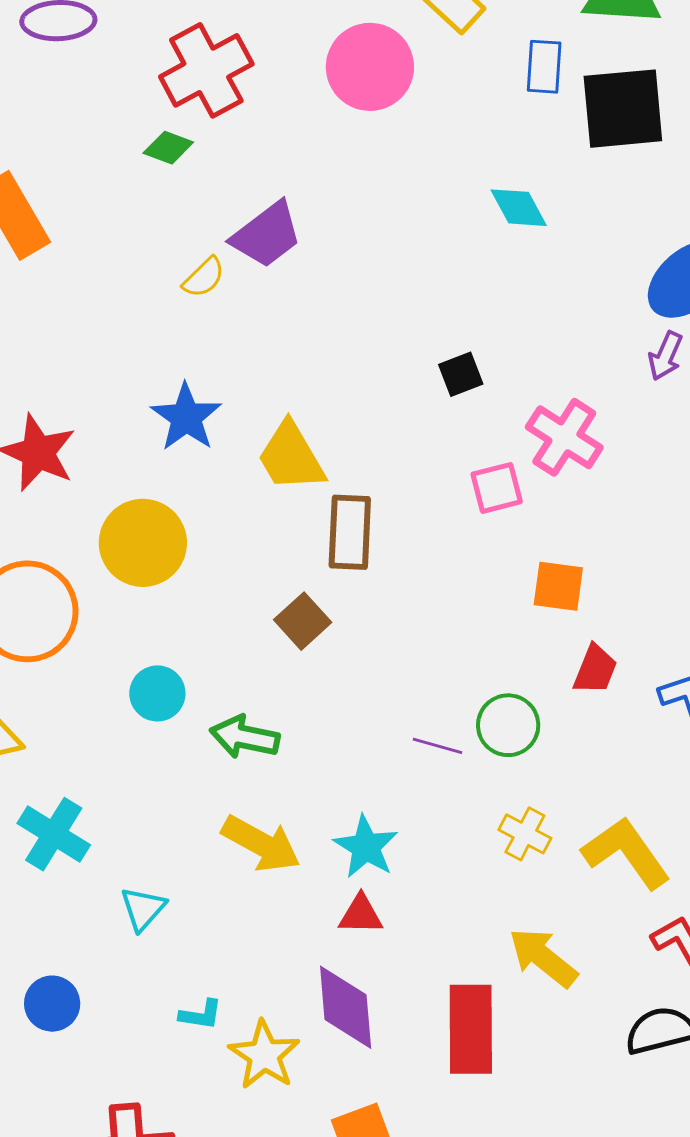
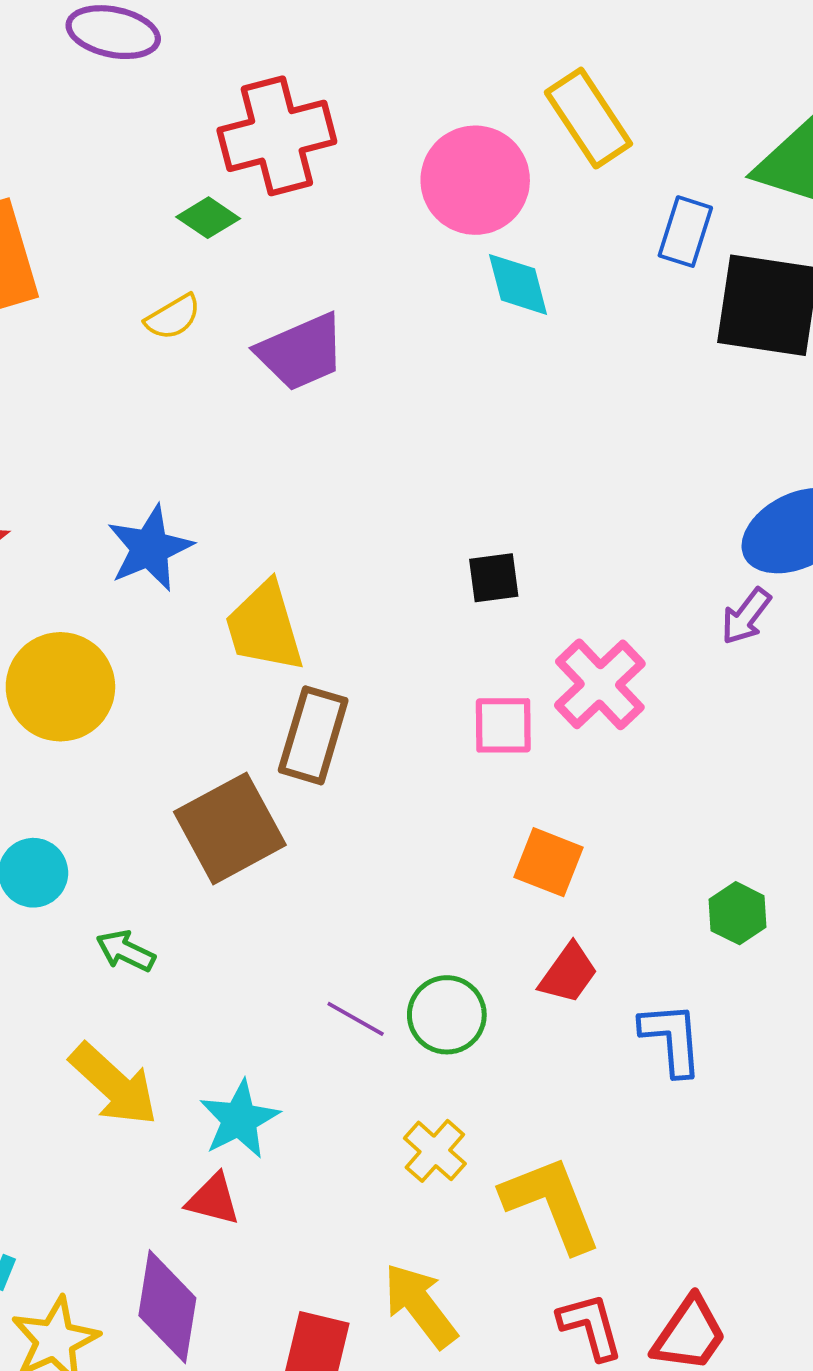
cyan diamond: (519, 208) -> (518, 284), moved
yellow semicircle: (204, 278) -> (173, 317), moved
brown square: (303, 621) -> (230, 828), size x1.6
green arrow: (245, 737) -> (126, 951), size x0.7

